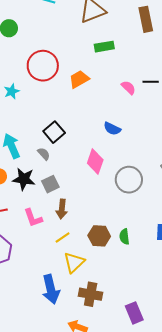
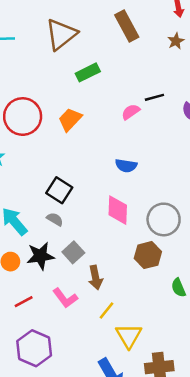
pink semicircle: (128, 88) -> (131, 112), turned -63
brown hexagon: (99, 236) -> (148, 255), moved

